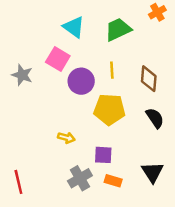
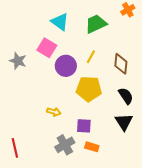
yellow line: (112, 70) -> (91, 57), turned 32
black triangle: (152, 172) -> (124, 122), moved

